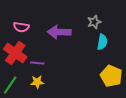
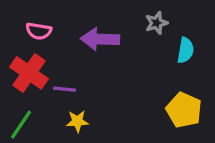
cyan semicircle: (102, 42) -> (185, 50), moved
yellow star: (37, 82) -> (77, 121), moved

